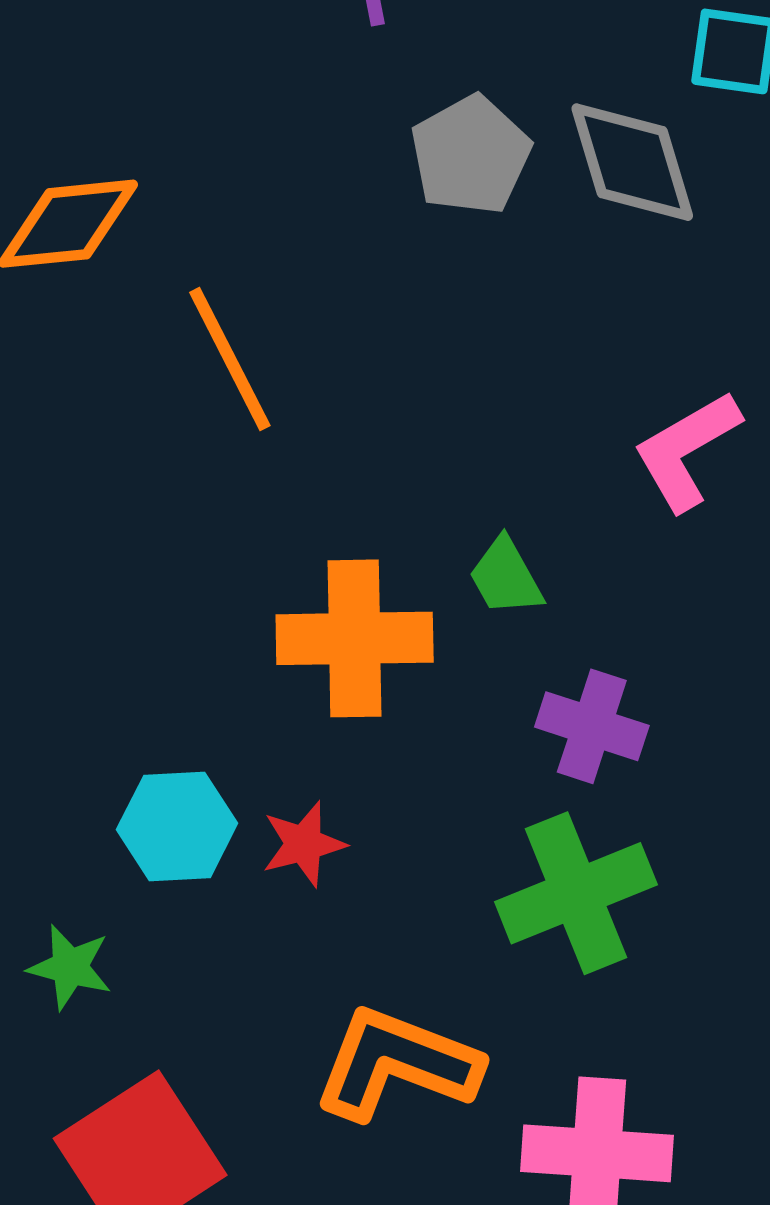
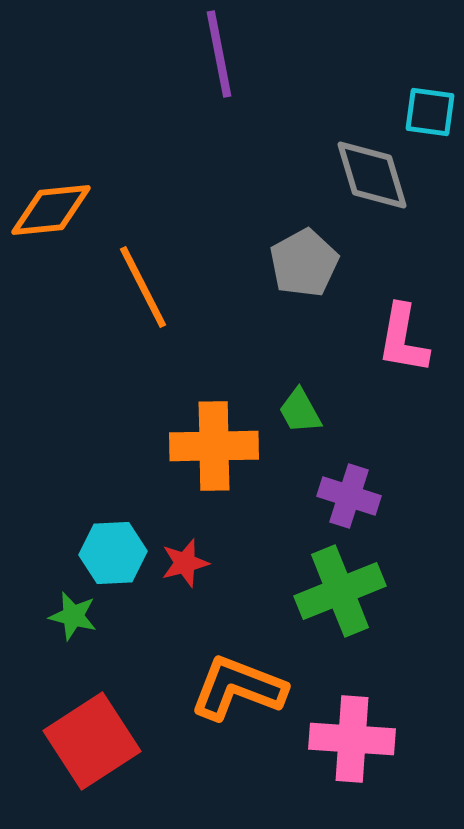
gray pentagon: (471, 155) -> (304, 263), moved
pink L-shape: (687, 450) -> (403, 339), turned -50
green star: (70, 967) -> (73, 616), moved

